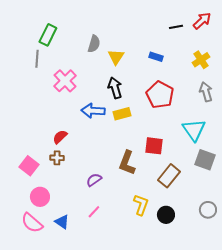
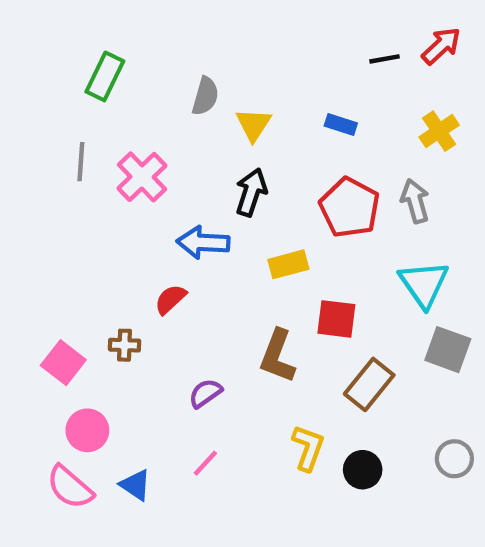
gray line: (37, 59) -> (81, 162), moved
black arrow: (115, 88) -> (251, 192), turned 35
gray arrow: (206, 92) -> (415, 201), moved
yellow rectangle: (122, 114) -> (288, 264), moved
red semicircle: (60, 137) -> (170, 299), moved

